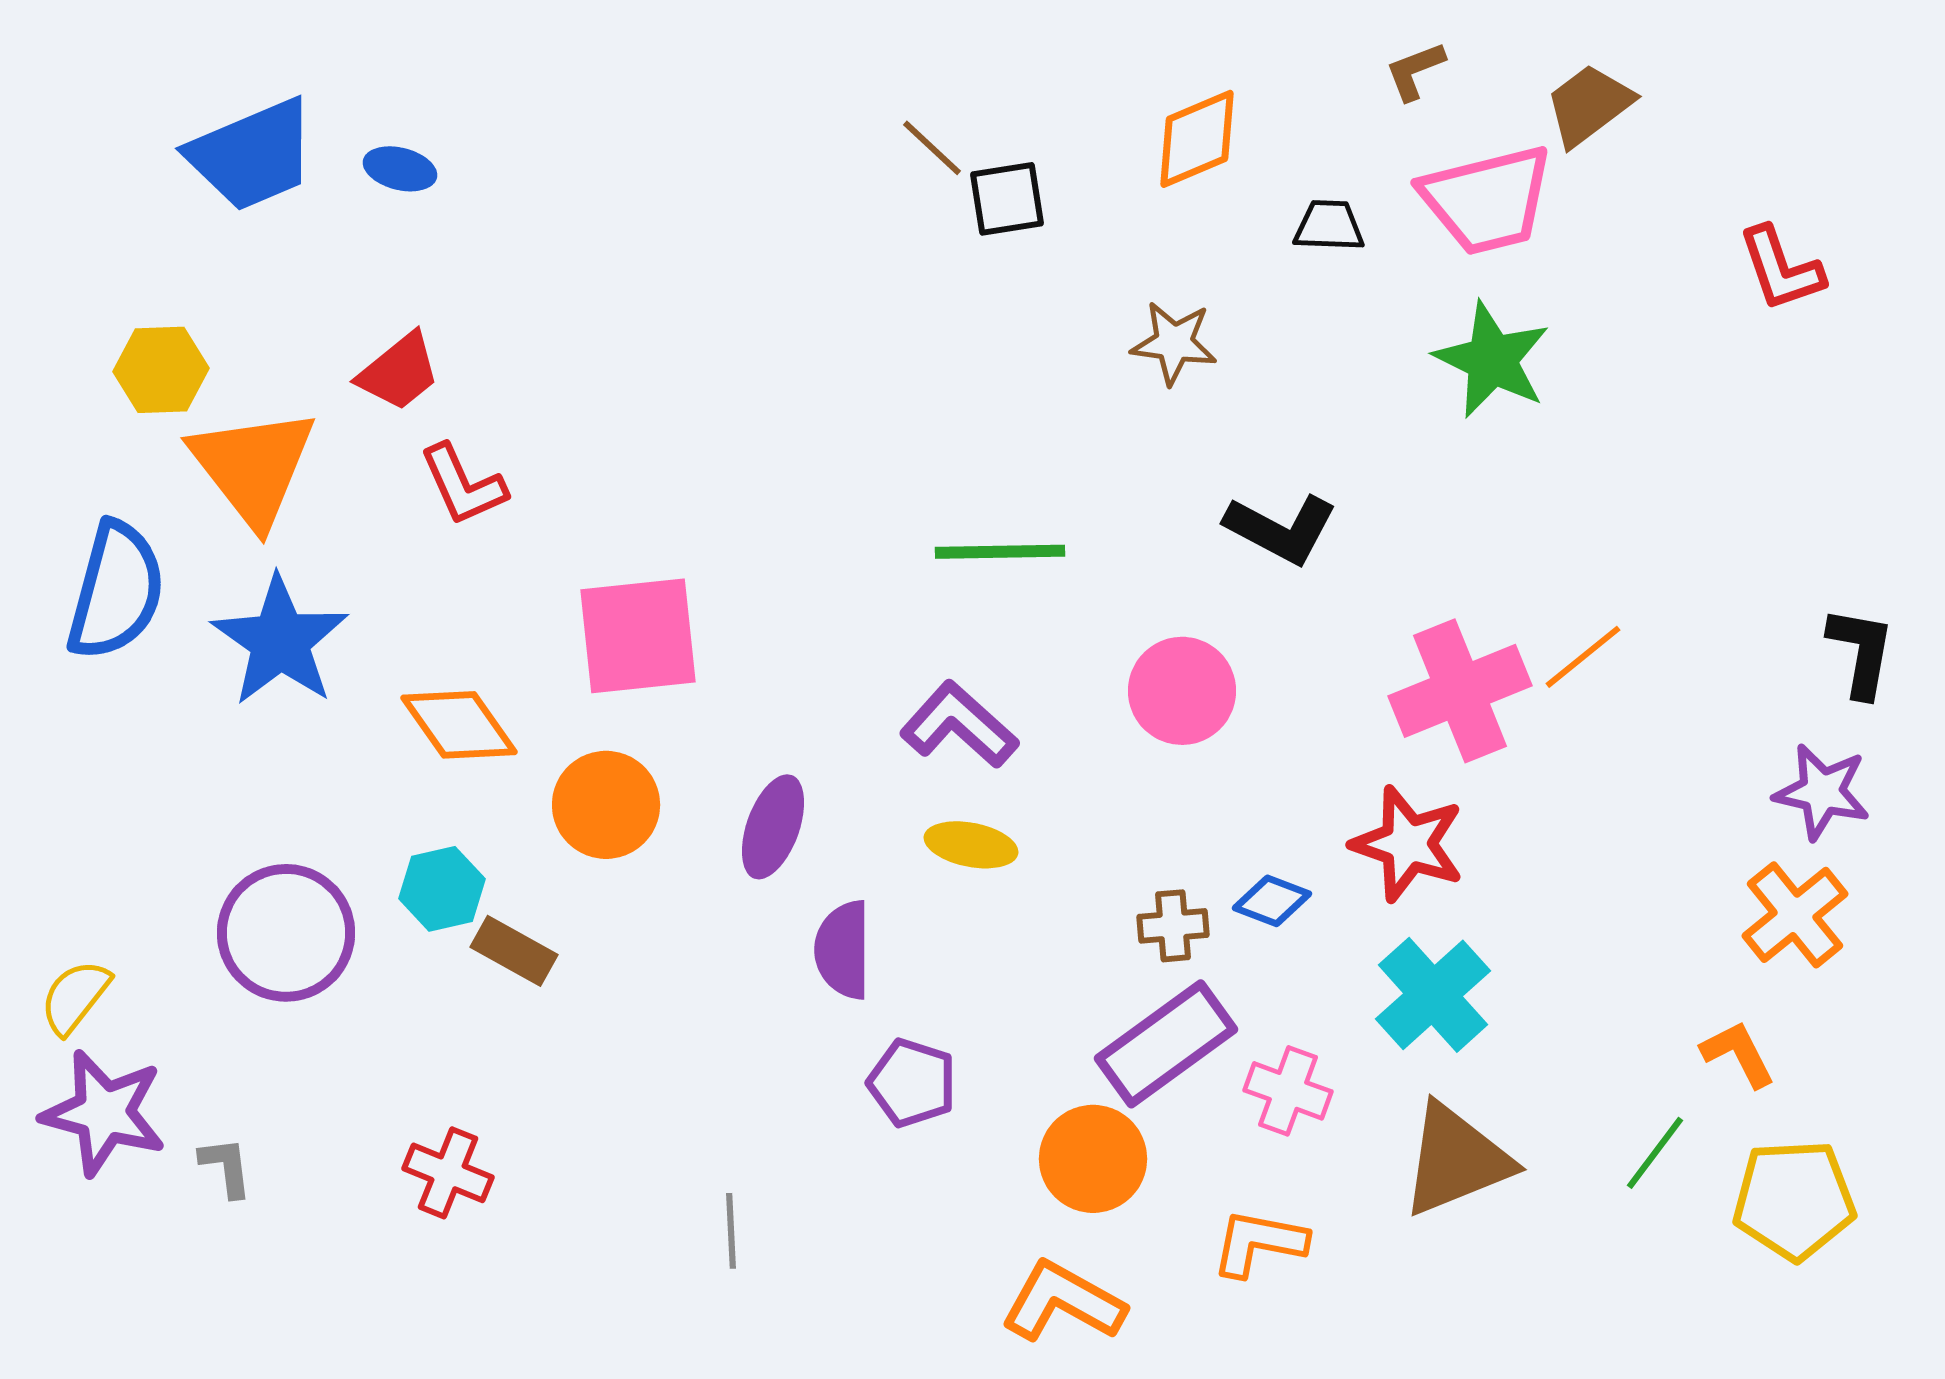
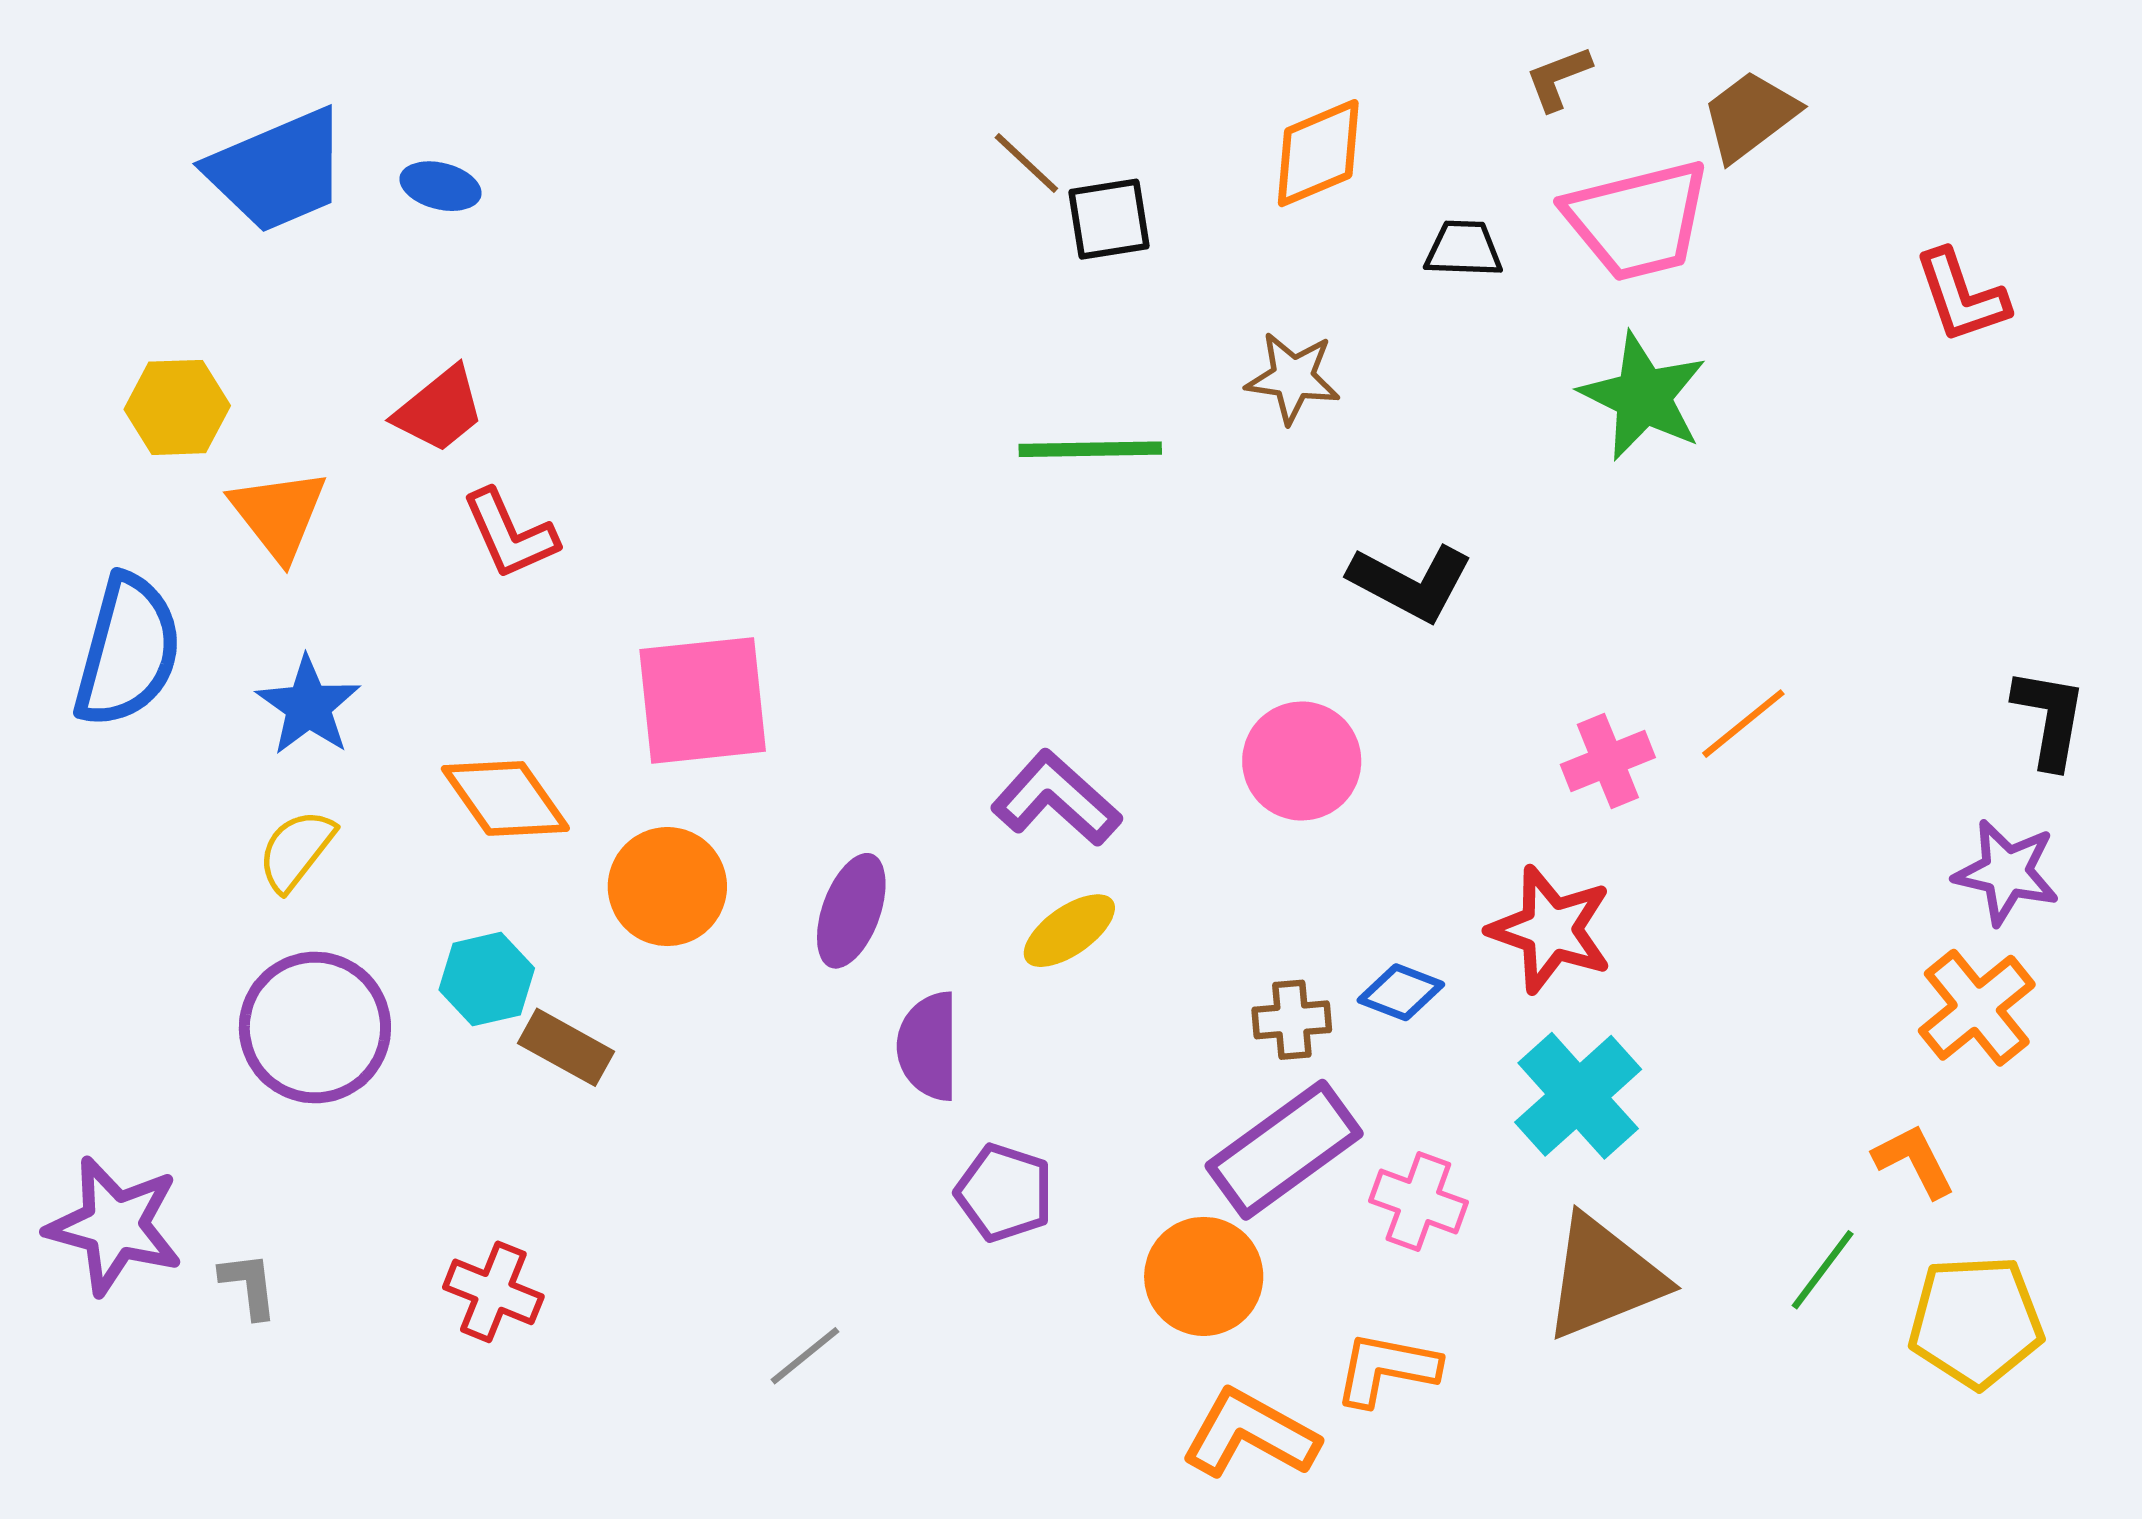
orange triangle: (253, 467) -> (279, 514), size x0.7
green line: (1000, 552) -> (1090, 449), moved
blue star: (280, 641) -> (308, 706), size x0.7
pink cross: (1460, 691) -> (1608, 761), size x0.6
yellow ellipse: (971, 845) -> (1069, 931), turned -46
yellow semicircle: (75, 997) -> (296, 850), moved
gray line: (731, 1231) -> (805, 1356), turned 54
orange L-shape: (1063, 1302) -> (1250, 1434), moved

